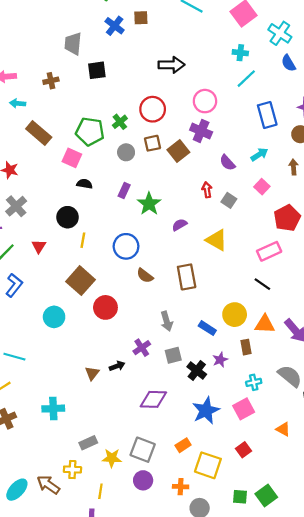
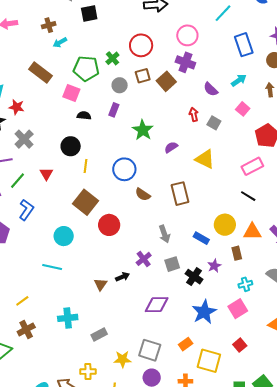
cyan arrow: (18, 103) -> (60, 42), moved, turned -32
purple rectangle: (124, 191) -> (114, 110), moved
cyan line: (14, 357) -> (52, 267), moved
gray rectangle: (88, 443) -> (99, 335), moved

